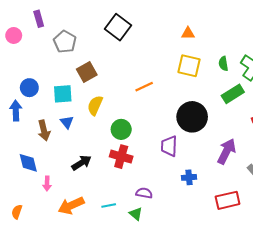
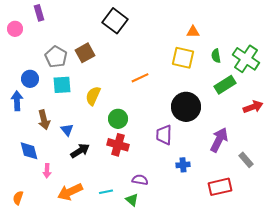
orange triangle: (188, 33) -> (193, 32), moved
gray pentagon: (65, 42) -> (56, 57), moved
brown square: (87, 72) -> (85, 53), moved
blue triangle: (67, 122) -> (67, 130), moved

